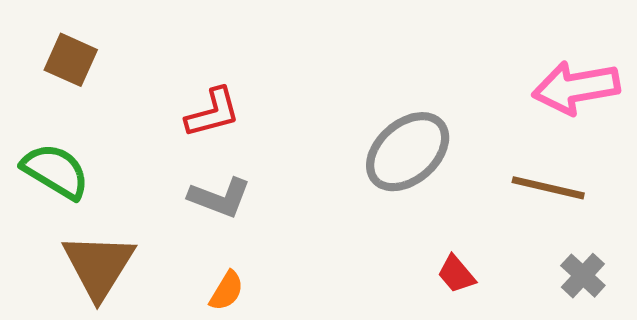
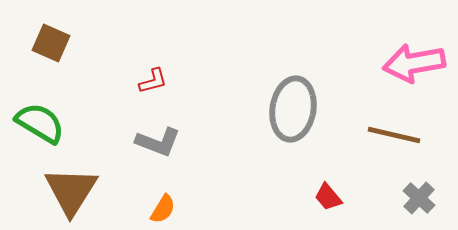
red L-shape: (213, 113) -> (153, 81), size x0.7
gray ellipse: (408, 152) -> (293, 109), turned -40

